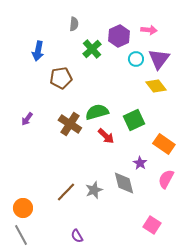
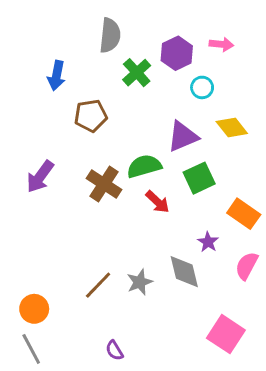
gray semicircle: (74, 24) -> (110, 35), size x1.6
purple triangle: (159, 59) -> (183, 136), moved, turned 30
purple arrow: (27, 119) -> (40, 177), size x1.6
pink square: (152, 225) -> (226, 334), size x1.4

